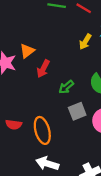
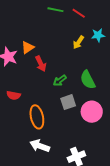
red arrow: (43, 69) -> (41, 64), turned -56
red semicircle: (14, 125) -> (14, 95), moved

